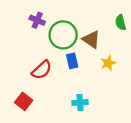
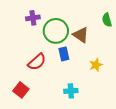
purple cross: (37, 20) -> (33, 18), turned -32
yellow star: (108, 63) -> (96, 65), moved

